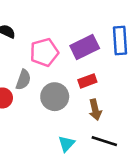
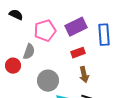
blue rectangle: (120, 40) -> (104, 35), moved
gray circle: (55, 97) -> (48, 81), moved

